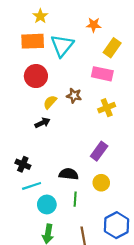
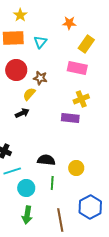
cyan triangle: (62, 46) -> (40, 42), size x0.6
brown star: (74, 96) -> (40, 78), moved
purple rectangle: (99, 151) -> (70, 118), moved, turned 60

